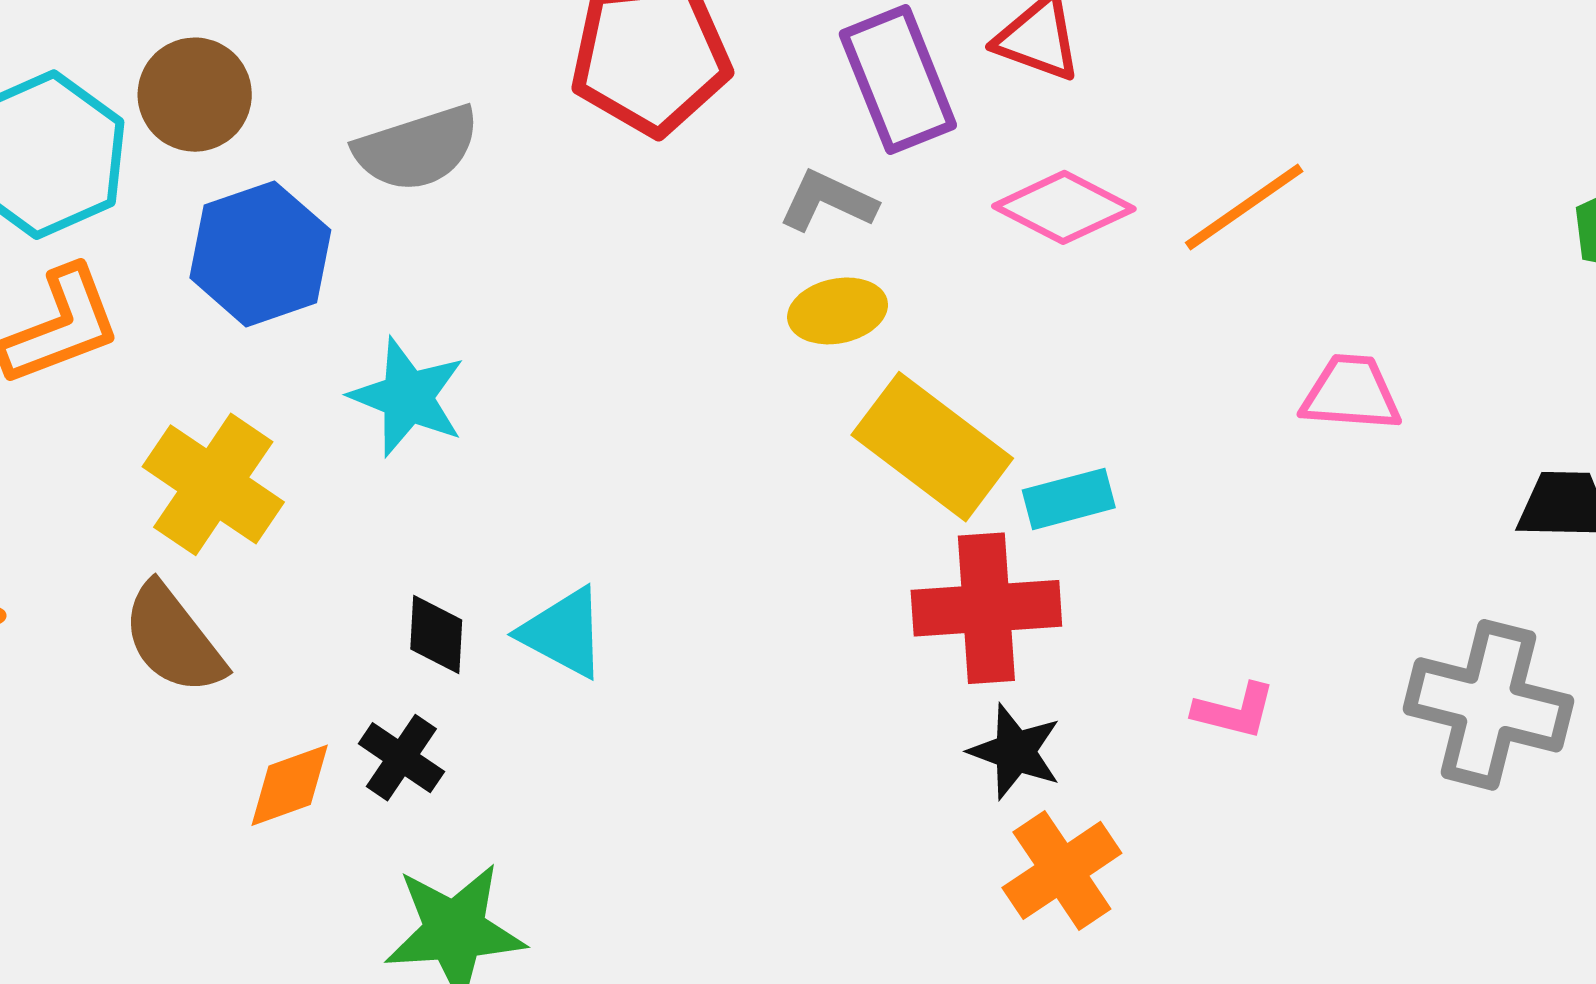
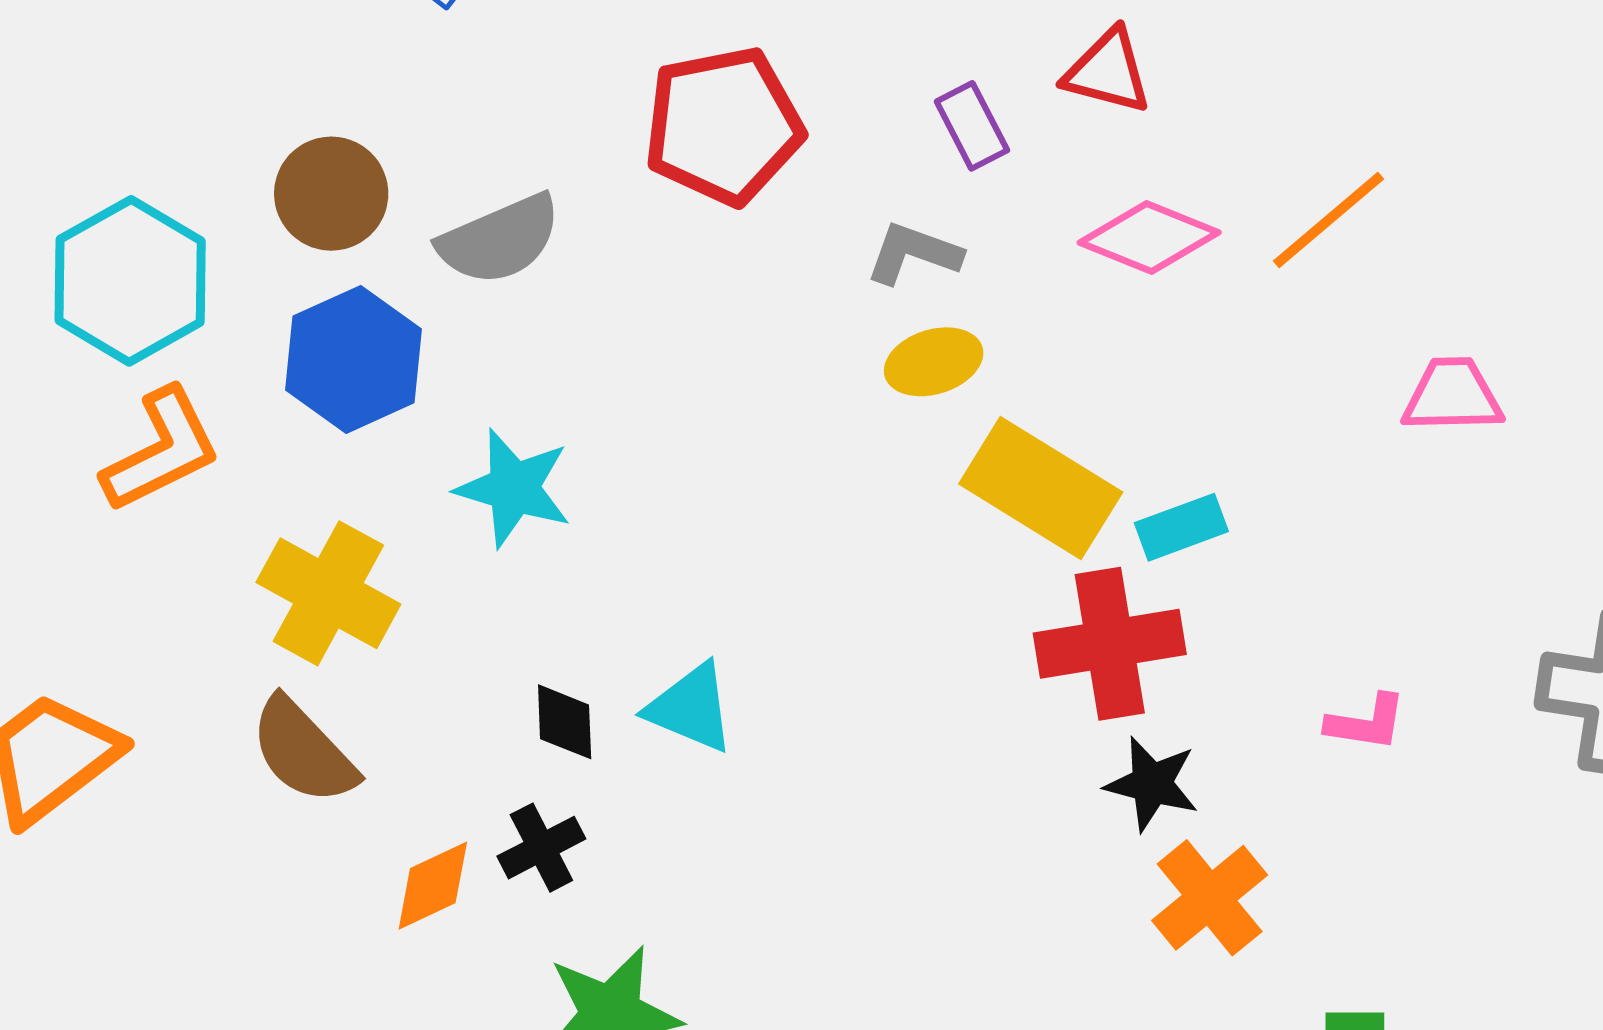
purple rectangle: (898, 80) -> (972, 126), size x0.6
brown circle: (195, 95) -> (331, 194), moved
black cross: (401, 758) -> (541, 848), turned 34

